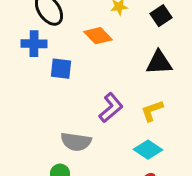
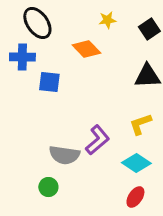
purple L-shape: (111, 108) -> (97, 140), moved

